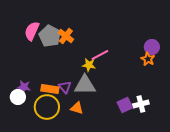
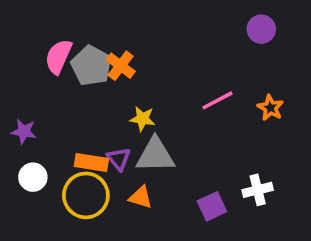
purple circle: (152, 47) -> (261, 29), moved
pink line: (100, 55) -> (217, 100), moved
yellow star: (89, 65) -> (142, 119), moved
purple star: (24, 87) -> (24, 131), moved
purple square: (125, 105) -> (212, 206), moved

